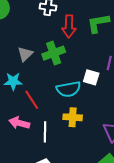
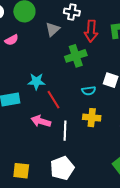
gray triangle: (25, 54) -> (53, 29), moved
cyan semicircle: (68, 89) -> (89, 91), size x0.6

